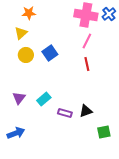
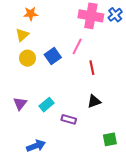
pink line: (87, 41) -> (77, 46), moved
black triangle: (86, 111) -> (94, 101), moved
blue arrow: (16, 133) -> (36, 146), moved

